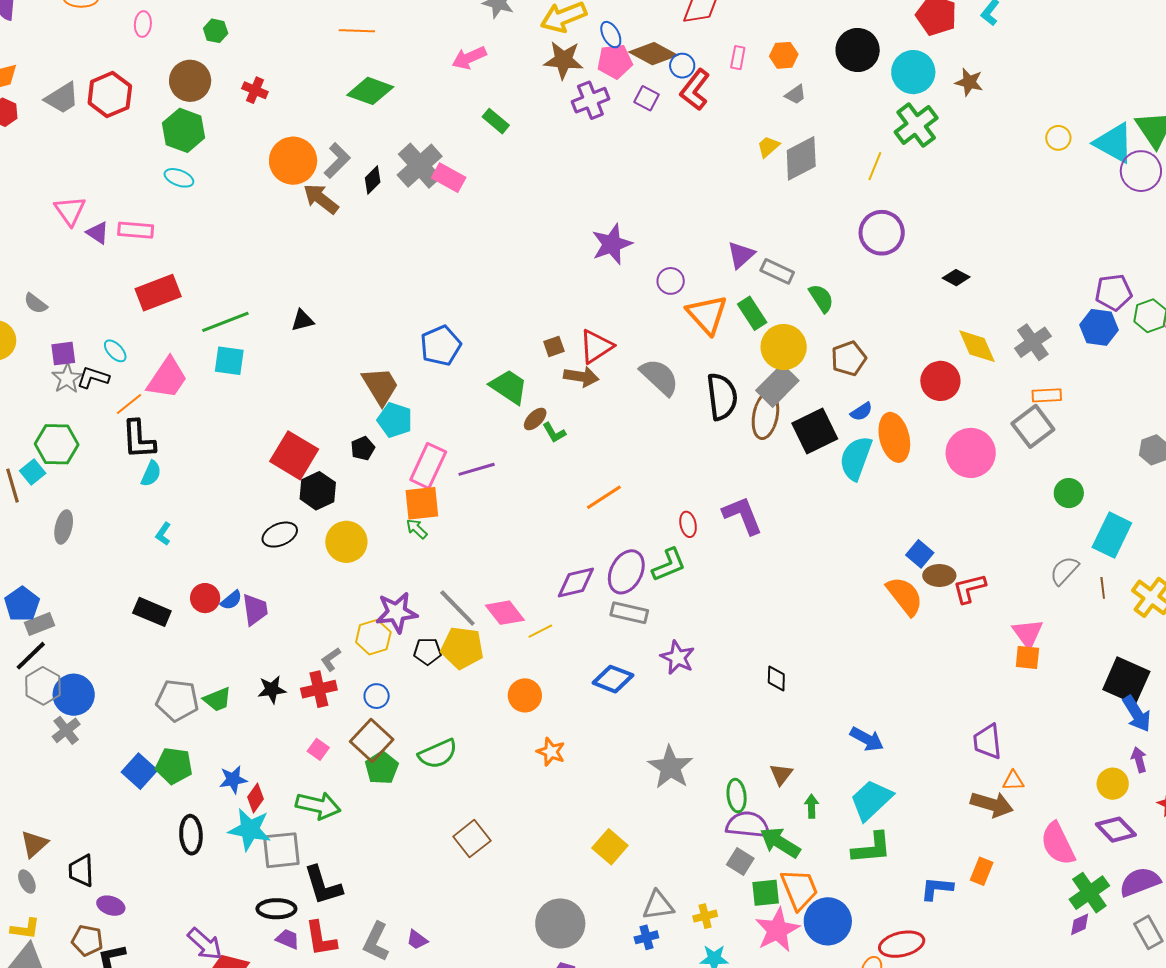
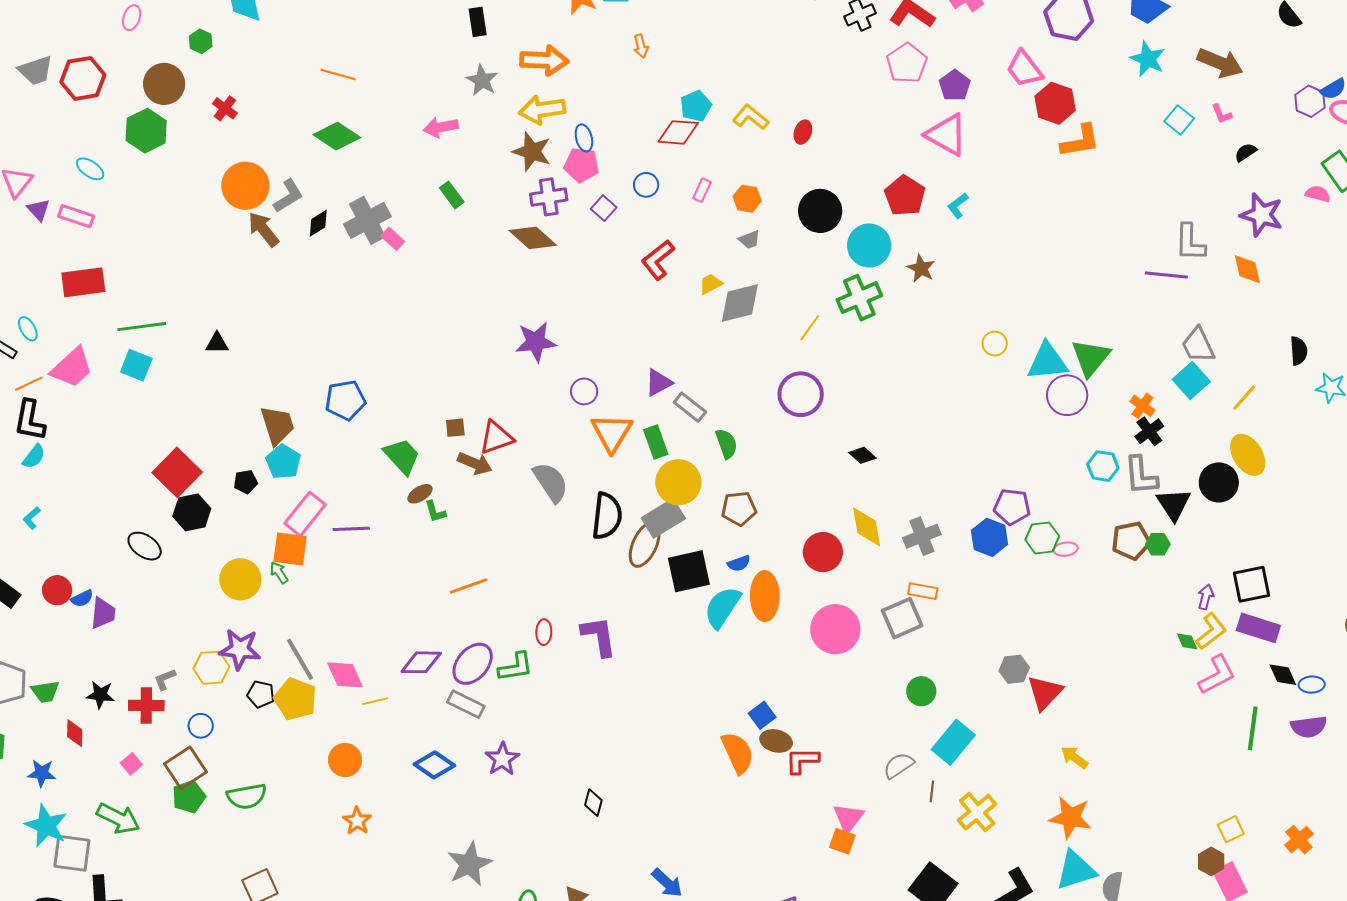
brown diamond: (653, 54) -> (533, 238), moved
red L-shape: (695, 90) -> (658, 260), moved
cyan triangle: (1114, 143) -> (1047, 362), turned -48
cyan ellipse: (179, 178) -> (90, 169), moved
pink rectangle: (449, 178) -> (393, 239), size x0.7
black ellipse: (280, 535) -> (145, 546), turned 44
yellow circle: (346, 542) -> (240, 579), moved
red diamond: (255, 798) -> (75, 733), moved, turned -48

